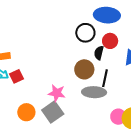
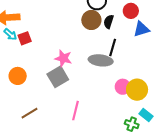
red circle: (110, 41) -> (131, 11), moved
brown circle: (84, 69) -> (91, 20), moved
orange circle: (26, 112) -> (18, 76), moved

